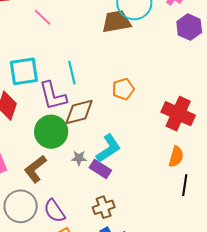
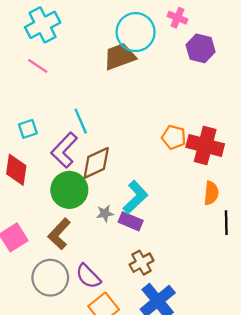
cyan square: (24, 71) -> (28, 129), size x0.6
orange pentagon: (123, 89) -> (174, 137), moved, turned -30
purple L-shape: (53, 96) -> (64, 150), turned 68

